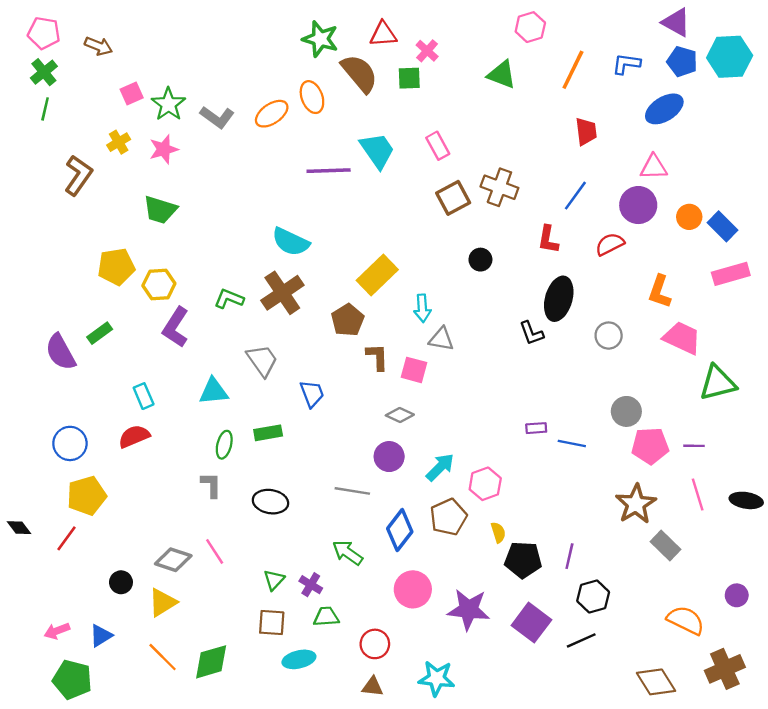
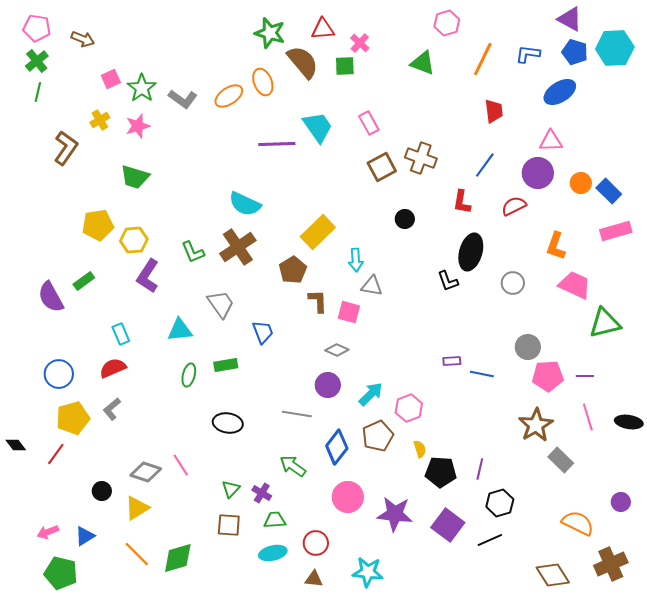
green L-shape: (229, 299) -> (193, 252), turned -135
gray L-shape: (211, 485) -> (112, 409), moved, turned -130
cyan ellipse: (299, 659) -> (273, 553), moved

